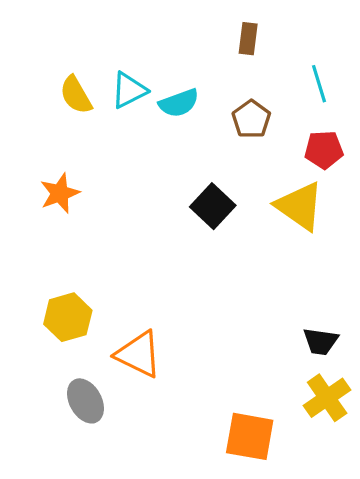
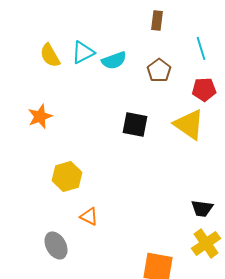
black square: (213, 206) -> (135, 124), turned -32
yellow hexagon: (68, 317) -> (67, 176), moved
orange triangle: (139, 354) -> (89, 216), size x0.6

